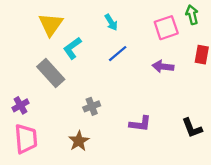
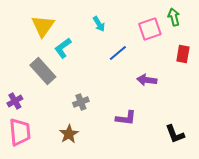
blue line: (118, 54) -> (118, 53), moved
purple arrow: (163, 67) -> (147, 80), moved
black L-shape: (192, 128) -> (175, 134), moved

